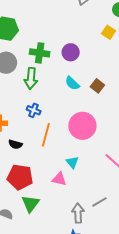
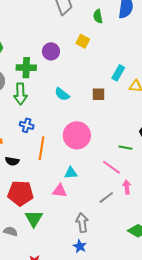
yellow square: (109, 32) -> (83, 41), moved
purple circle: (71, 52) -> (51, 51), moved
brown square: (97, 86) -> (99, 94), moved, turned -32
cyan triangle: (72, 162) -> (71, 173), turned -48
gray line: (99, 202) -> (106, 197), moved

